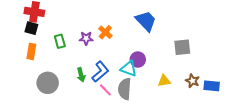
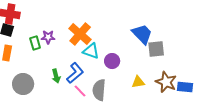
blue trapezoid: (146, 21) -> (142, 34), moved
orange cross: (105, 32) -> (80, 34), size x1.6
purple star: (86, 38) -> (48, 37), moved
cyan triangle: (129, 69) -> (91, 51), moved
brown star: (192, 81) -> (166, 82), size x1.5

